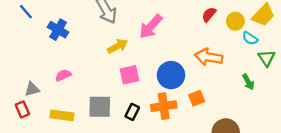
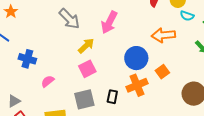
blue cross: (58, 30) -> (27, 59), moved
cyan semicircle: (250, 38) -> (187, 16), moved
pink square: (130, 75) -> (87, 69), moved
gray triangle: (32, 89) -> (14, 101), moved

